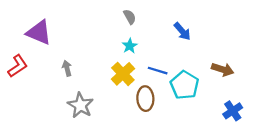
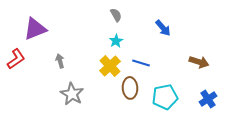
purple triangle: (39, 32) -> (35, 29), turned -45
cyan pentagon: (185, 85) -> (165, 97), moved, turned 30

